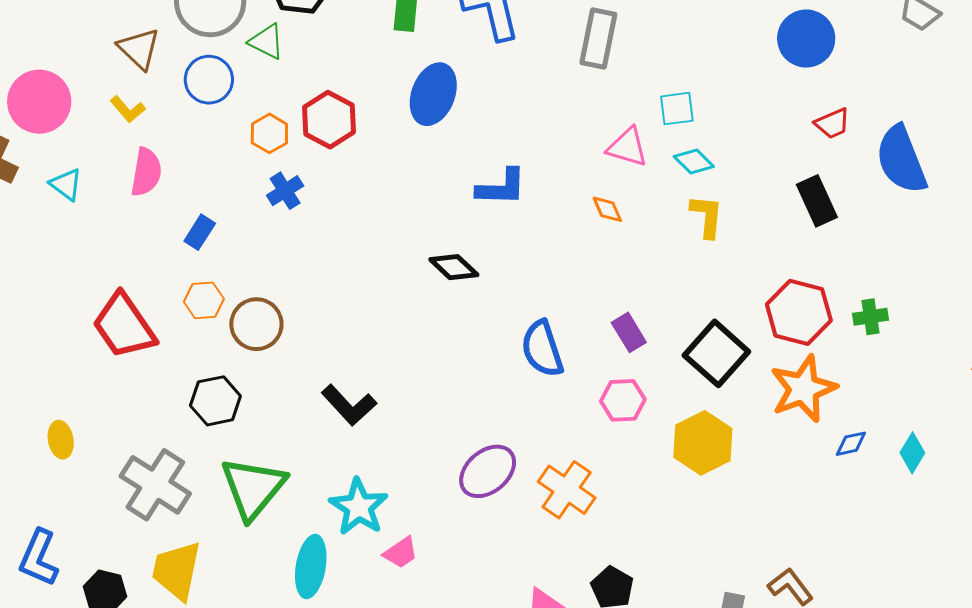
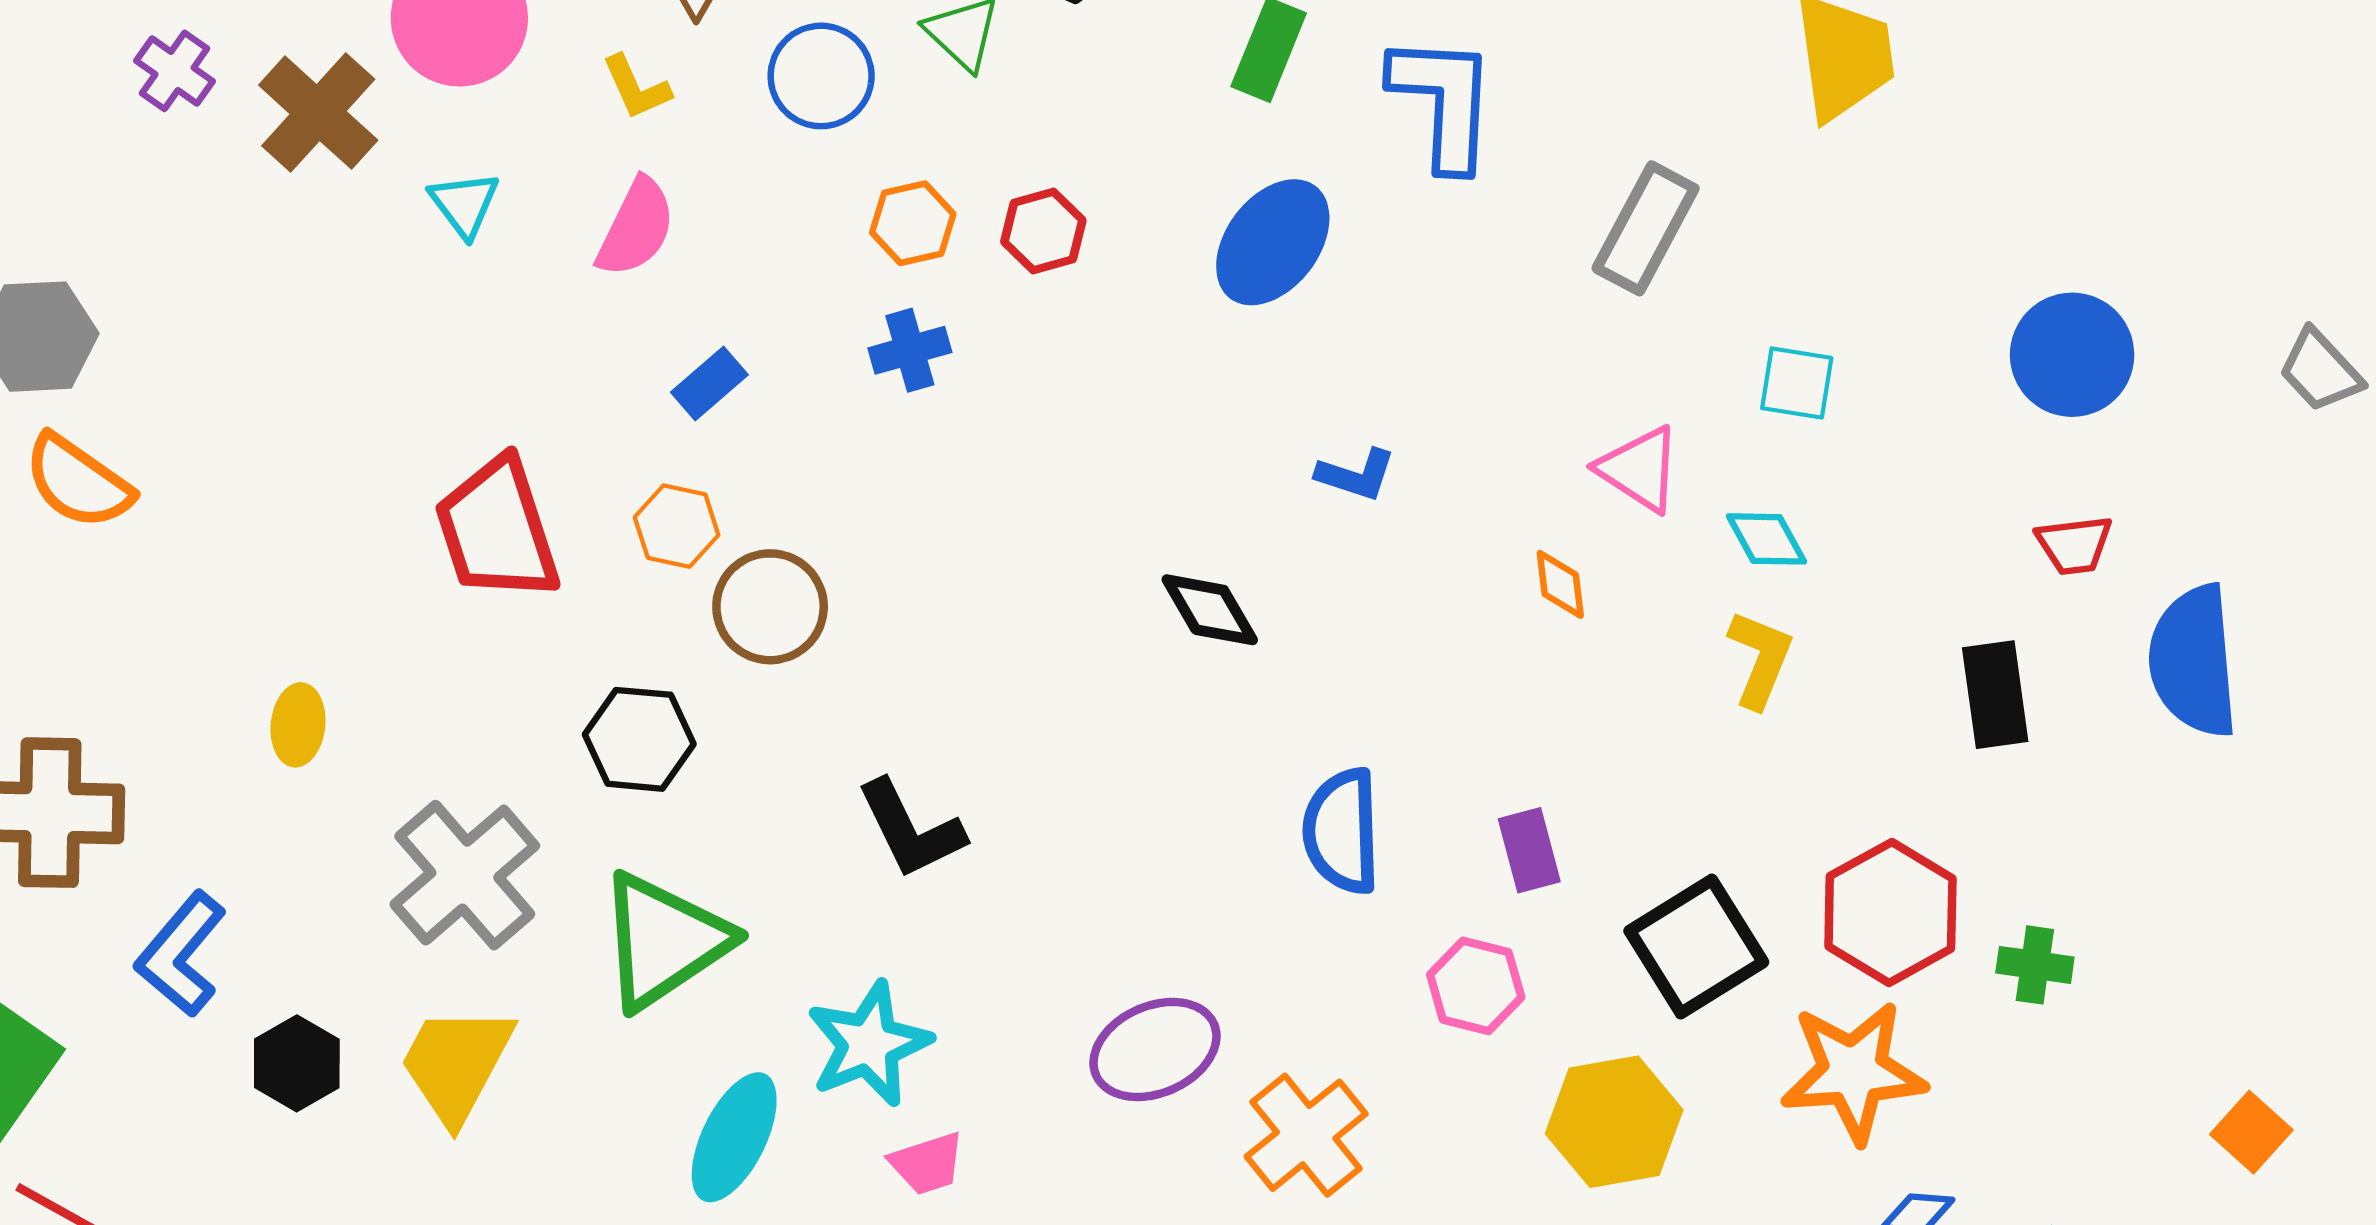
cyan square: (677, 109) -> (1797, 383), moved
red hexagon: (329, 120) -> (1043, 231), size x0.7
blue L-shape: (501, 187) -> (1356, 475), size x0.7

